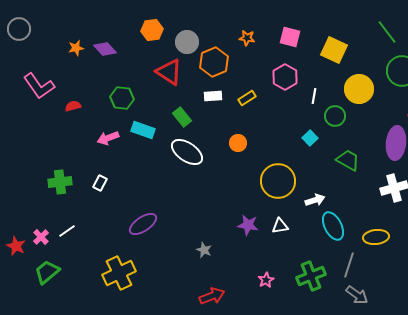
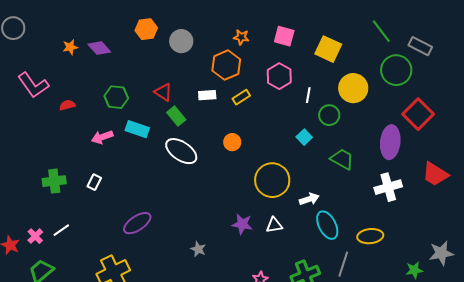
orange hexagon: (214, 62) -> (226, 65), moved
red triangle: (169, 72) -> (163, 92), moved, size x0.7

